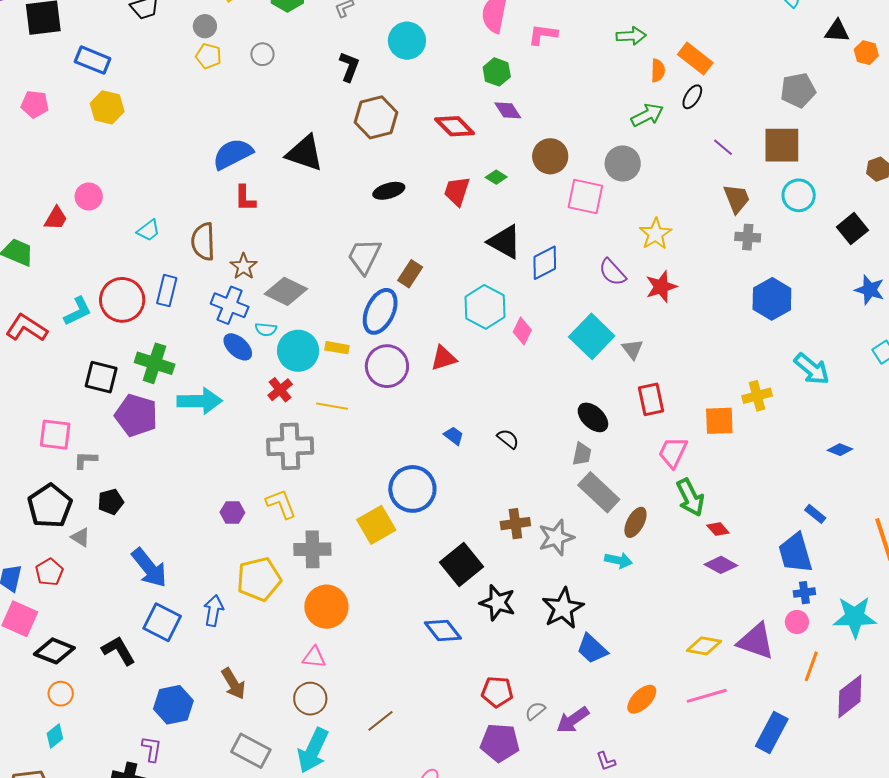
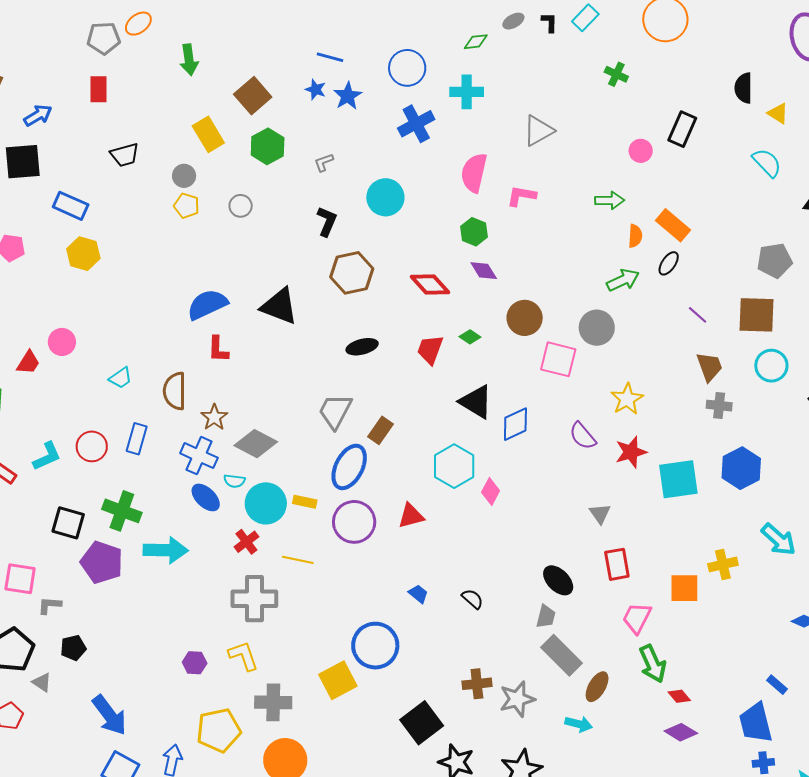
red circle: (122, 300) -> (92, 446), size x0.7
cyan square: (592, 336) -> (678, 479), moved, turned 36

